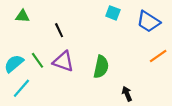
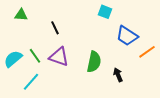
blue trapezoid: (148, 22) -> (127, 36), moved
cyan line: (21, 88) -> (31, 82), moved
black arrow: (127, 94) -> (118, 75), moved

